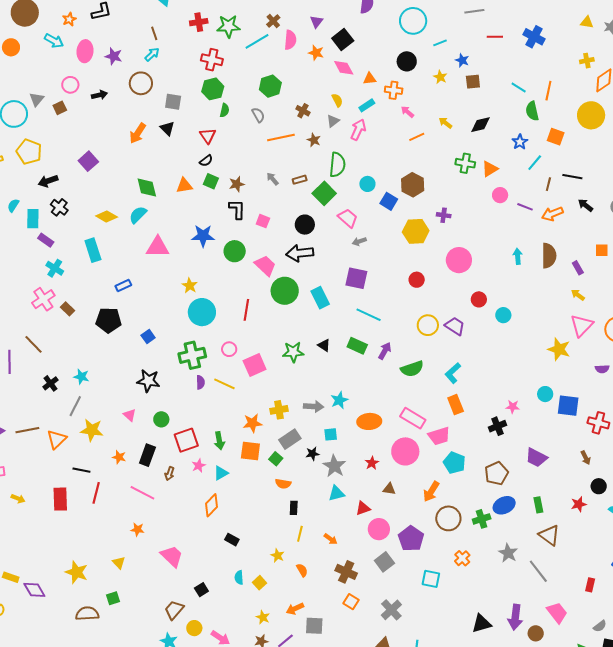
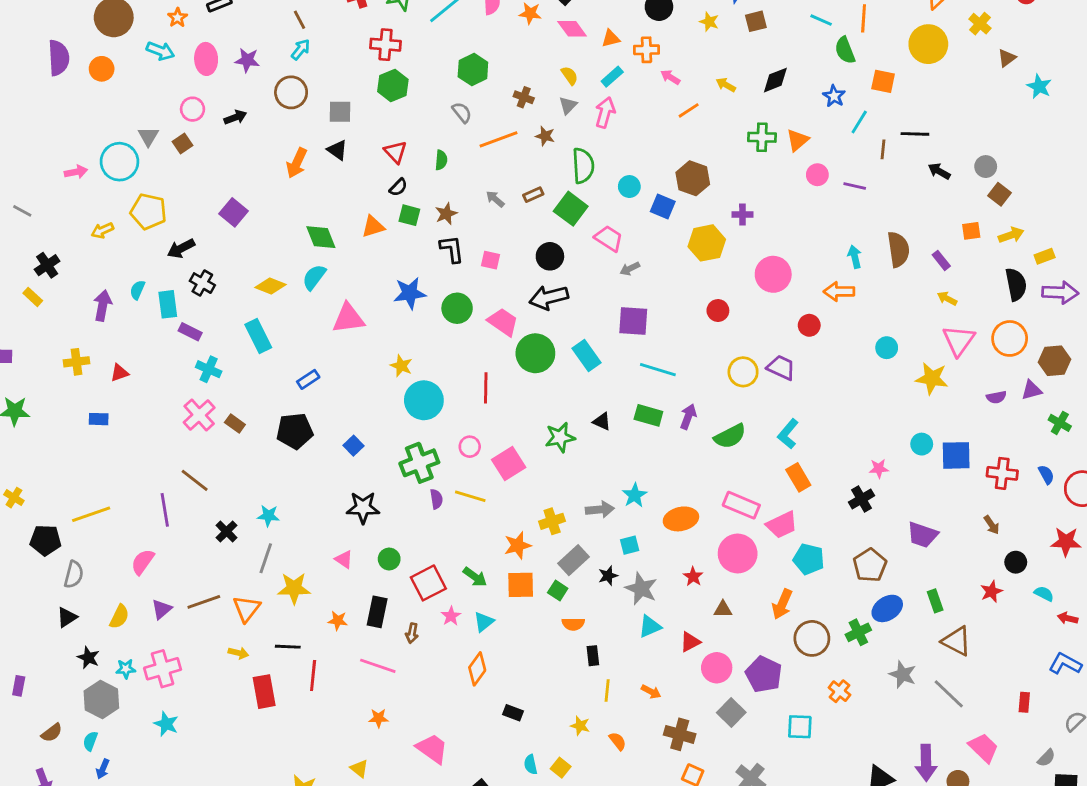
green semicircle: (224, 110) -> (441, 160), moved
orange arrow: (552, 214) -> (839, 291), moved, turned 30
cyan circle: (503, 315) -> (887, 348), moved
green arrow: (219, 441) -> (475, 577), turned -36
yellow arrow: (18, 499) -> (238, 653), moved

